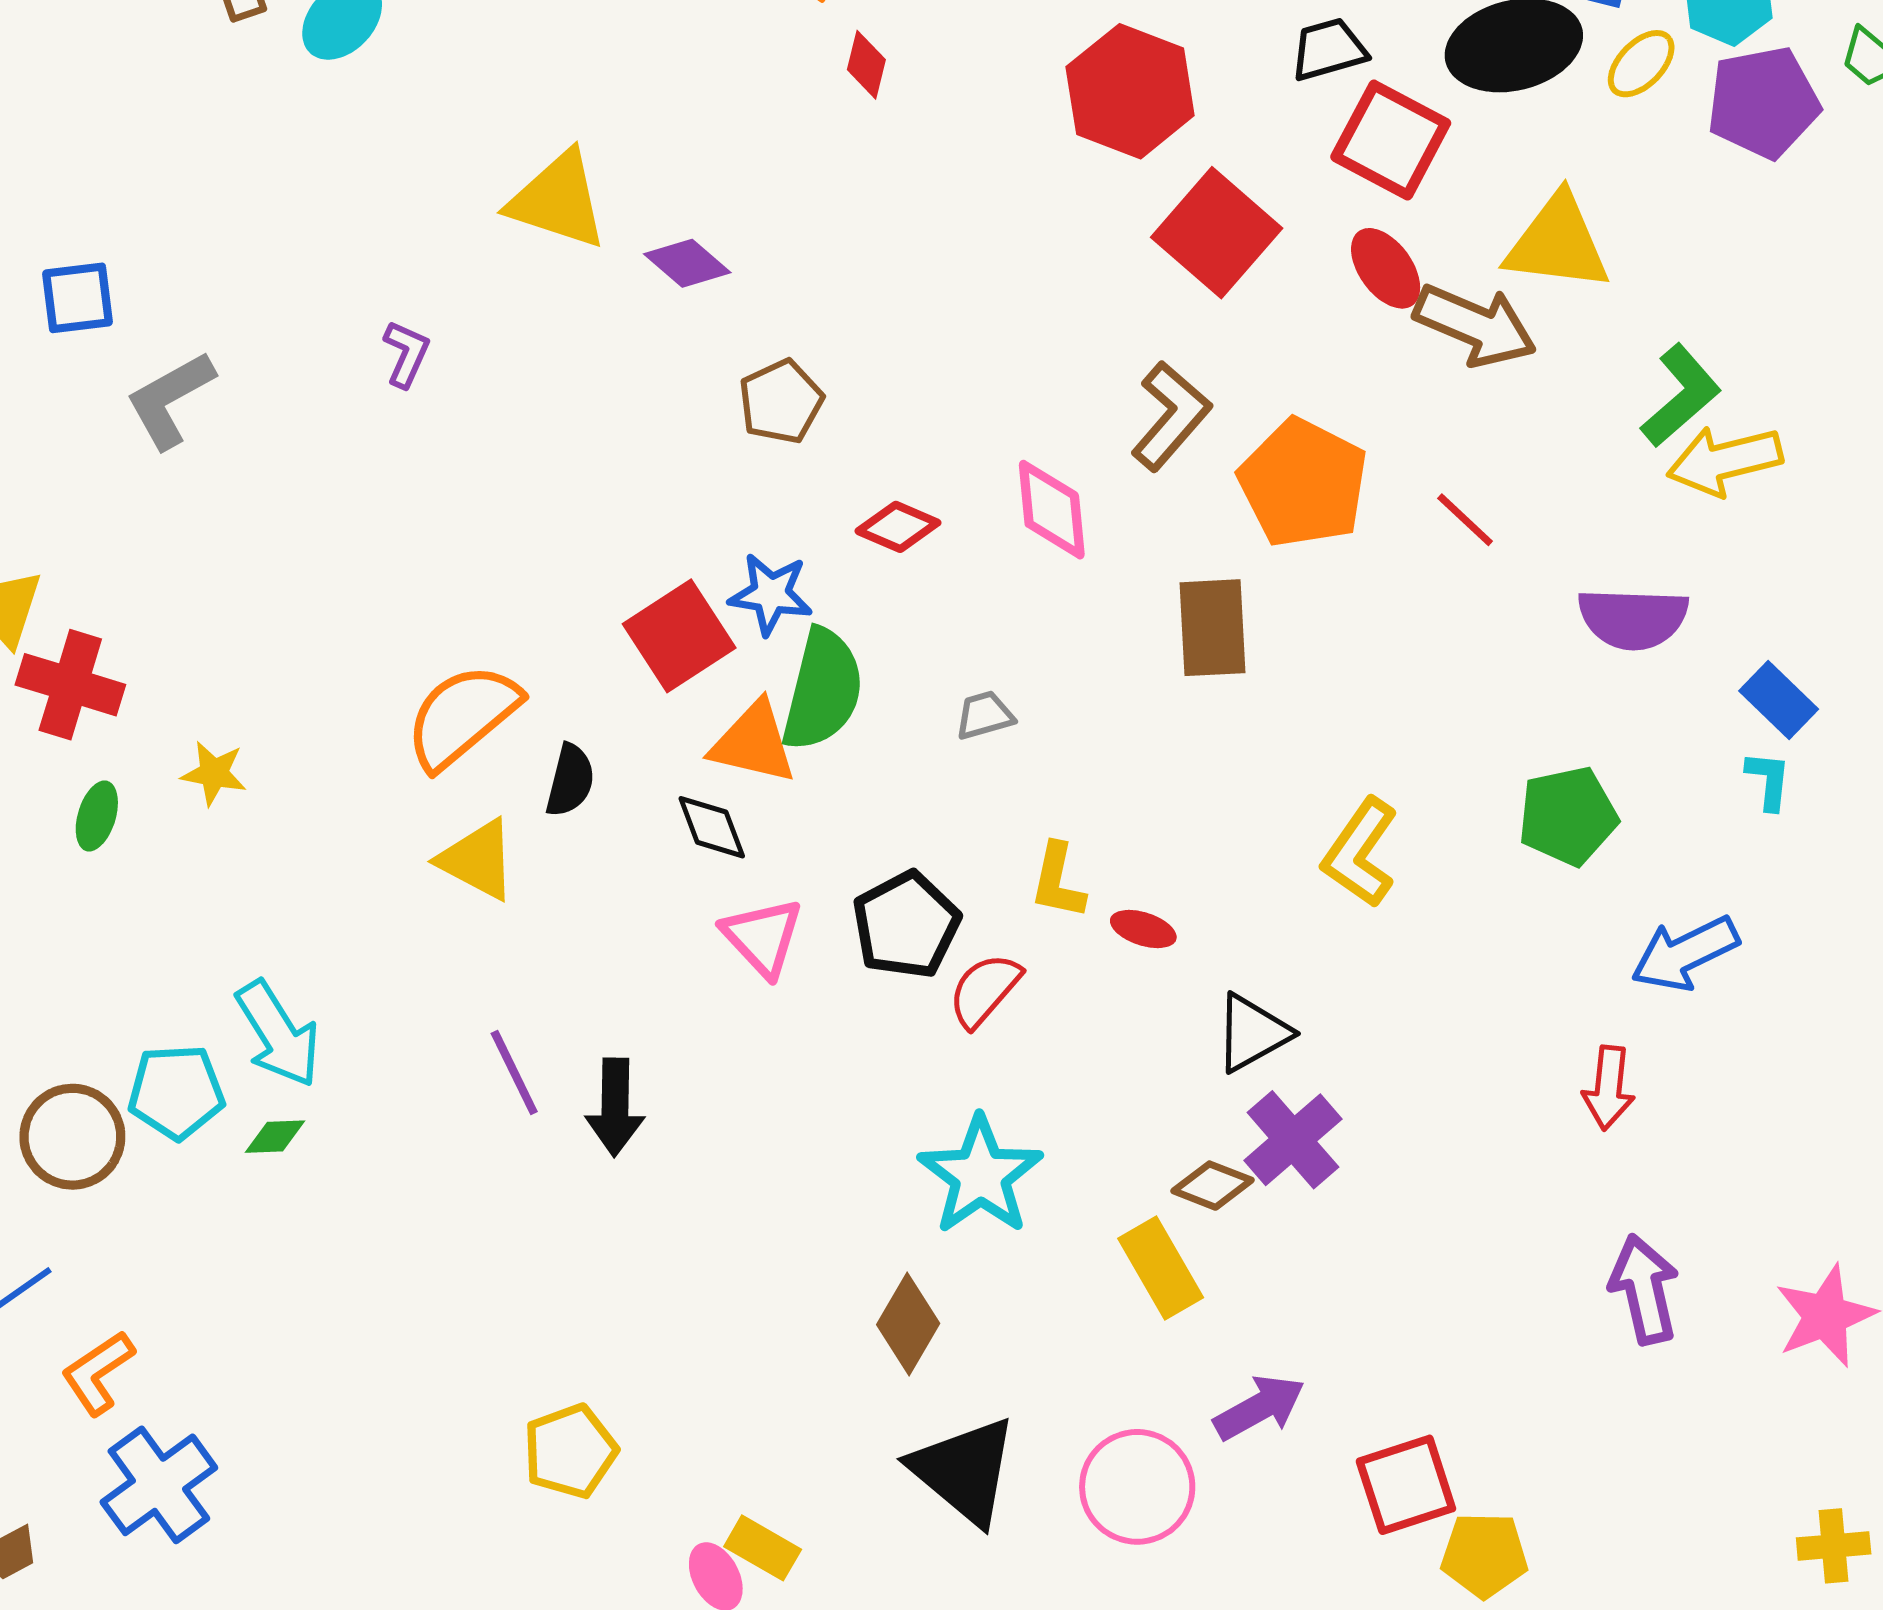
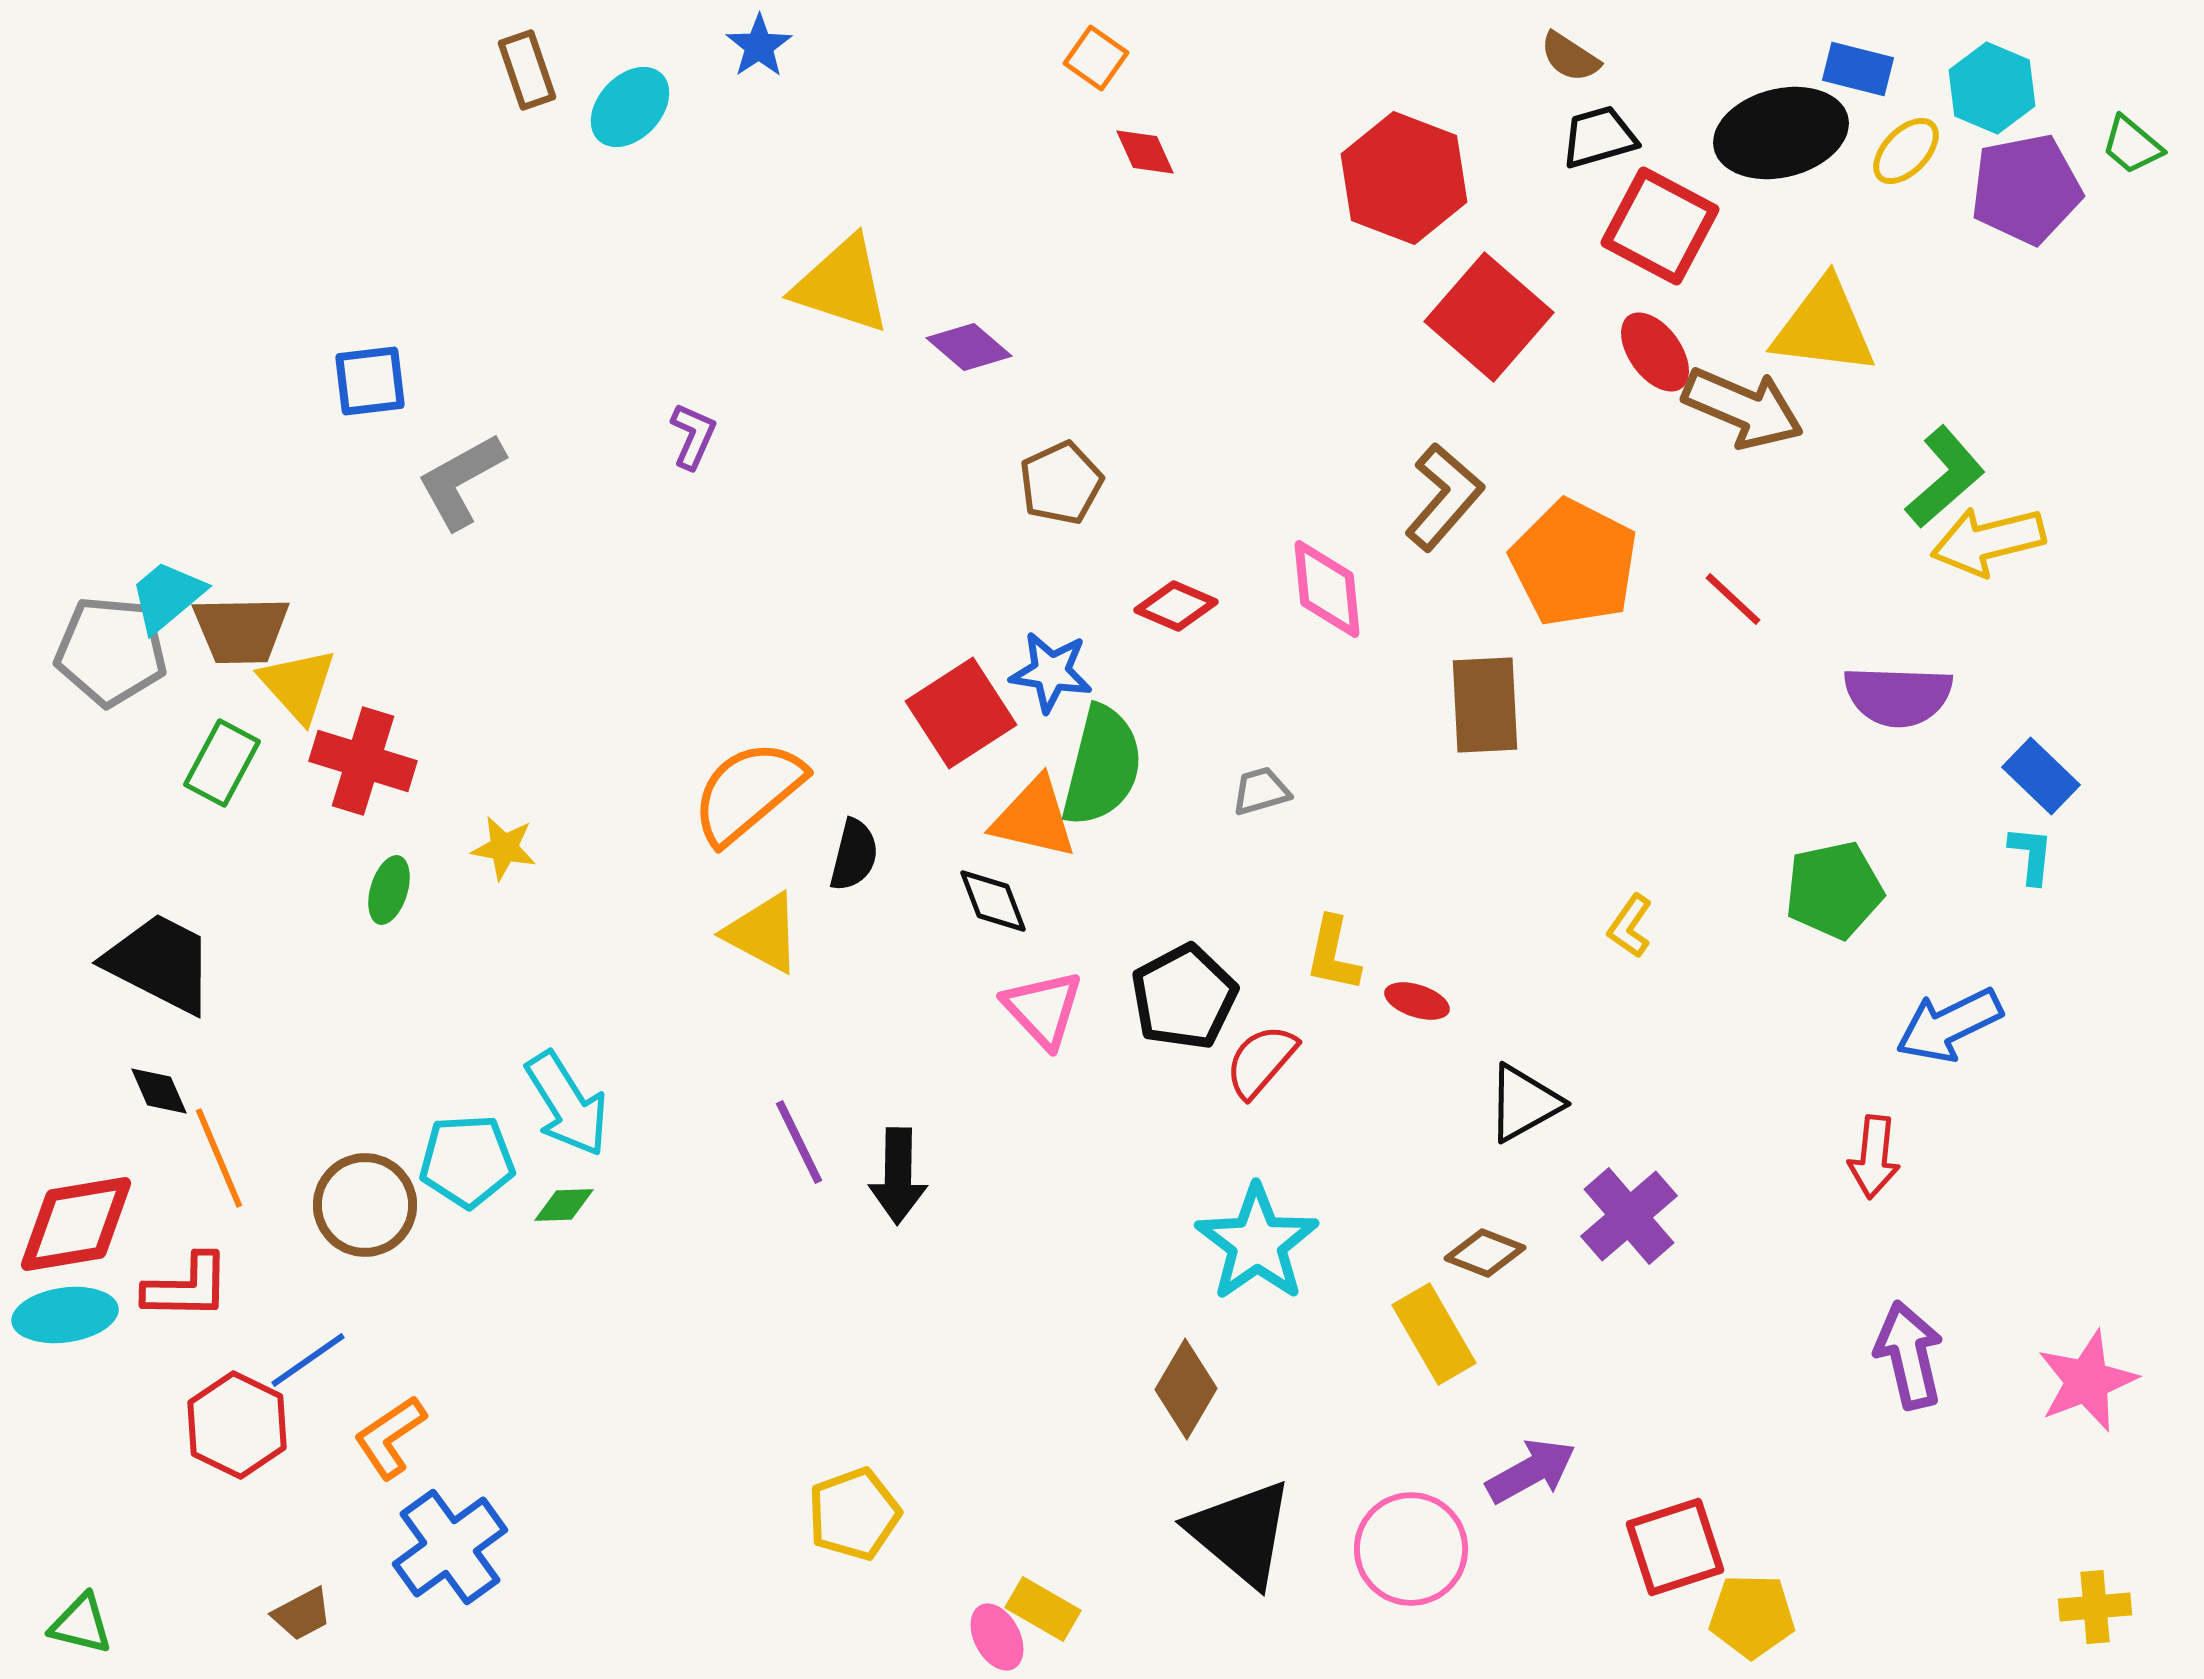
red diamond: (866, 65) -> (1145, 152), turned -38
yellow L-shape: (1360, 853) -> (1630, 926), size x0.6
purple cross: (1293, 1140) -> (1629, 1216), moved

